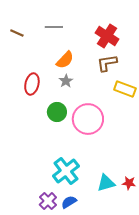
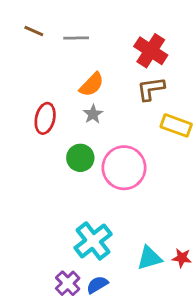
brown line: (17, 33) -> (34, 31), moved

